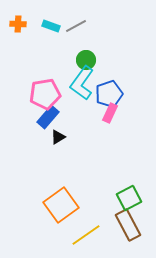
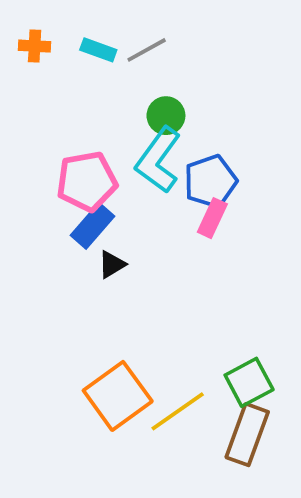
brown rectangle: (128, 225) -> (247, 435), turned 48
yellow line: (86, 235) -> (178, 411), moved

